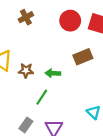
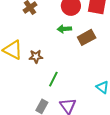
green arrow: (53, 73) -> (64, 29), moved

